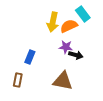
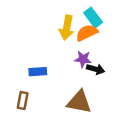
cyan rectangle: (83, 14) -> (93, 18), moved
blue rectangle: (30, 57) -> (38, 72), turned 64

